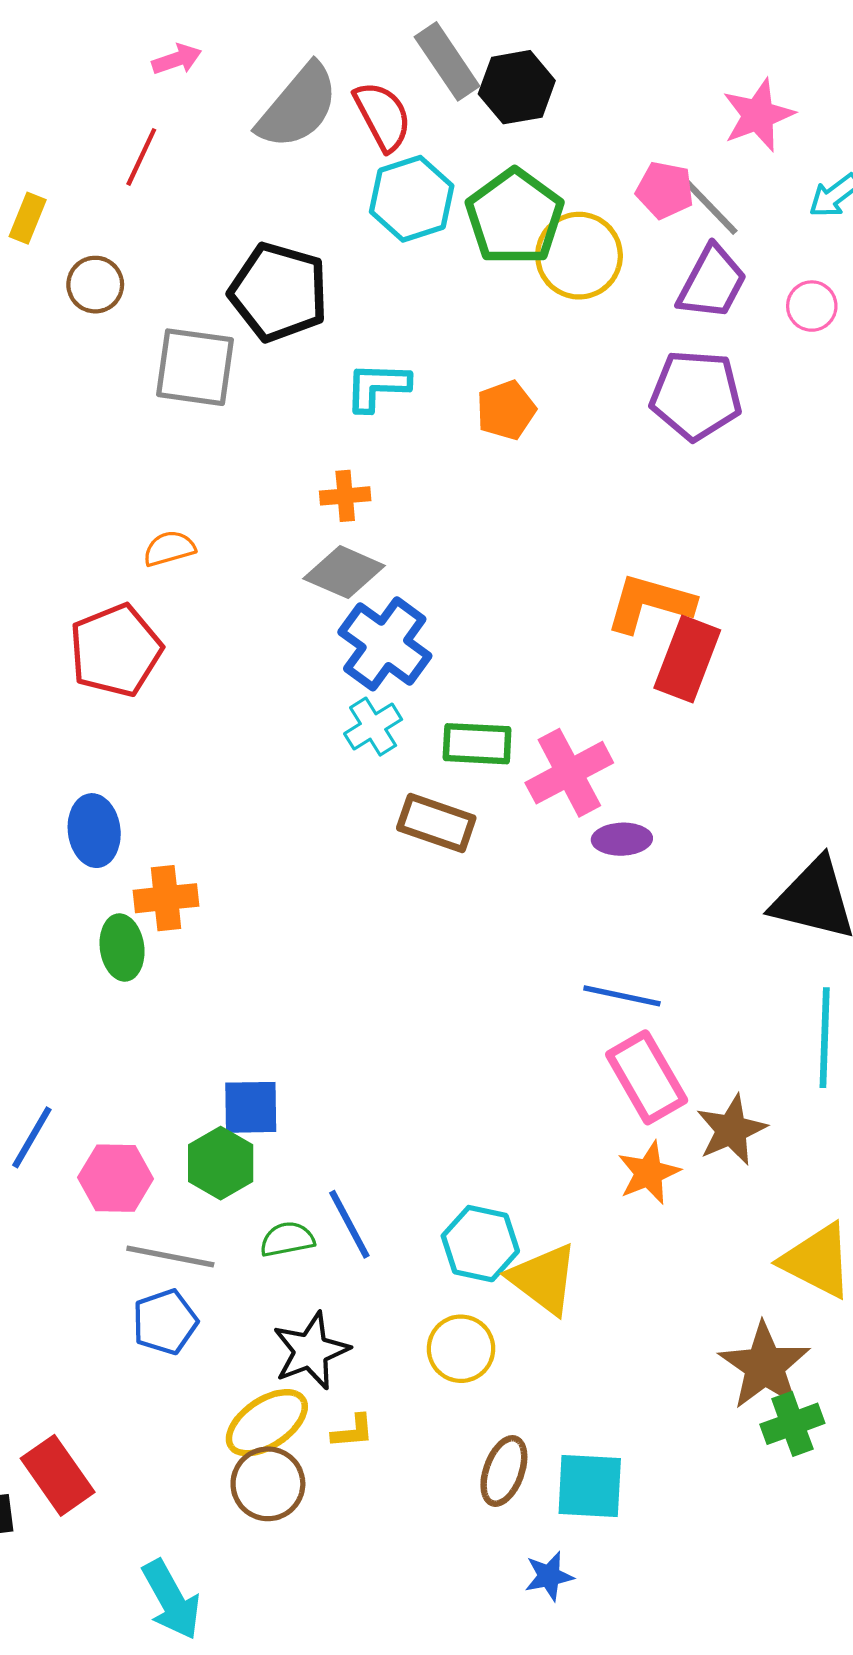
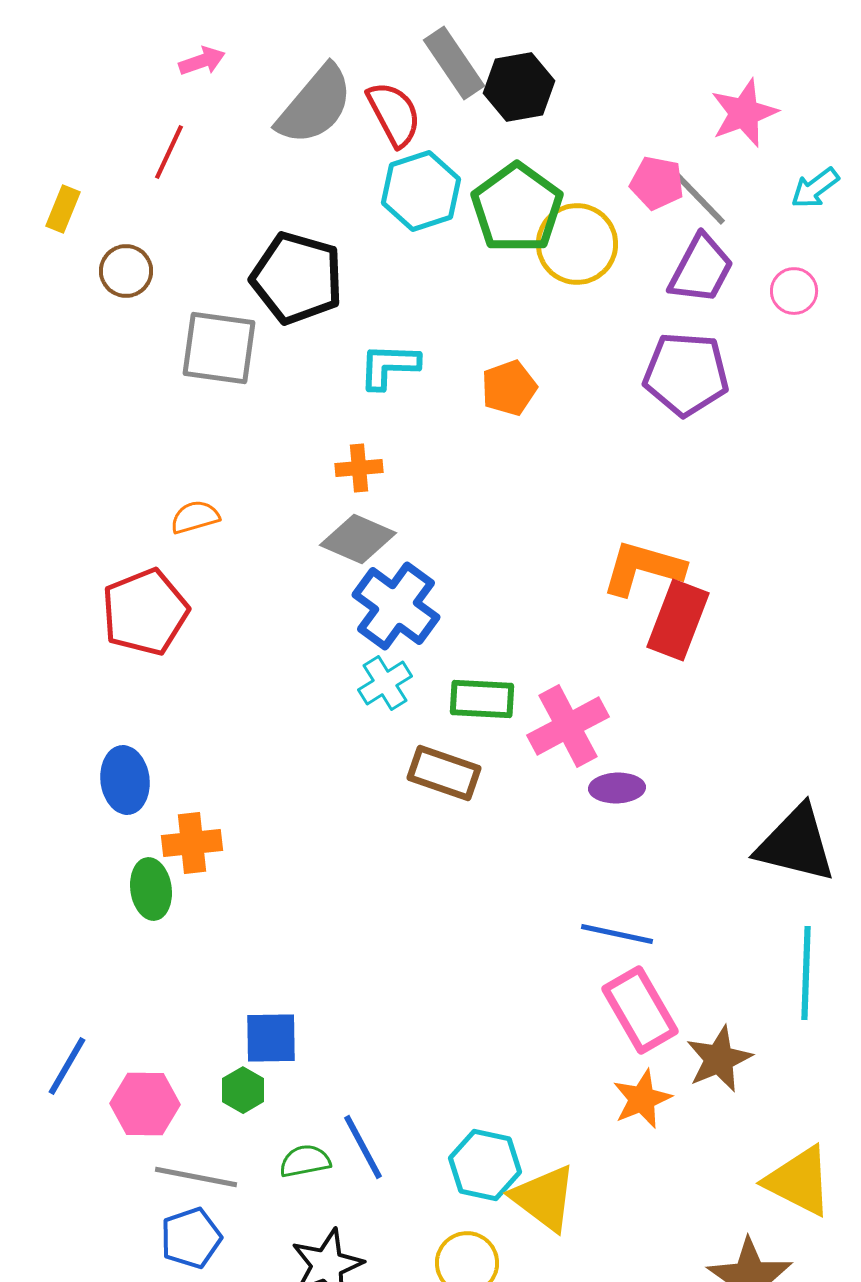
green hexagon: (221, 1163) -> (243, 1090), size x0.7

